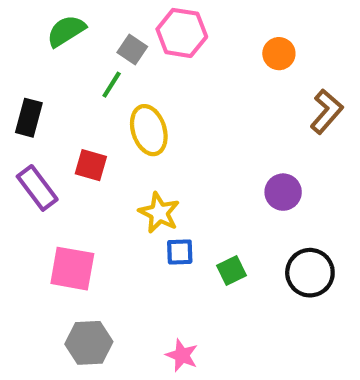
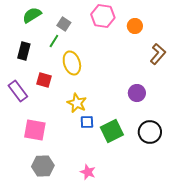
pink hexagon: (182, 33) -> (103, 16), moved
black rectangle: (29, 118) -> (24, 51), moved
green square: (231, 271) -> (112, 131), size x1.6

